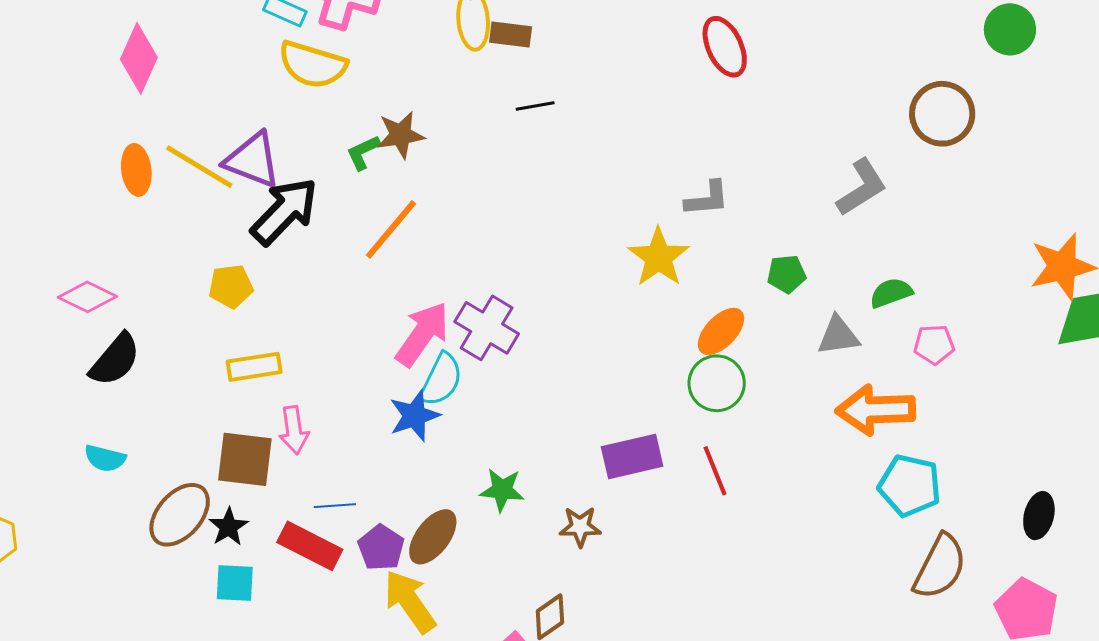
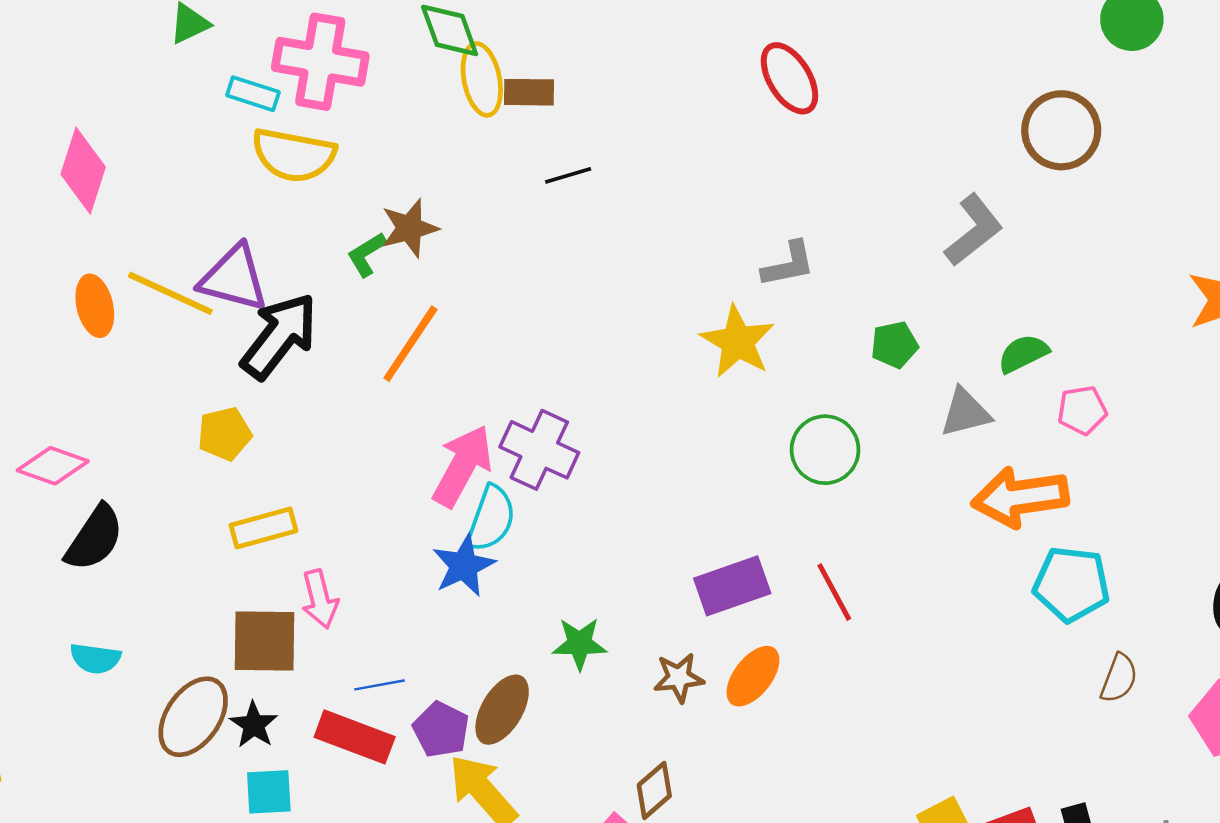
orange ellipse: (721, 331) -> (753, 676), moved
green circle: (717, 383) -> (825, 450), moved
brown semicircle: (940, 567) -> (1119, 678), size x0.6

